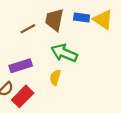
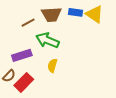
brown trapezoid: (54, 20) -> (51, 14), turned -105
green arrow: (64, 53) -> (47, 40), moved

